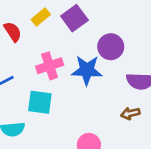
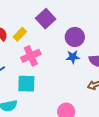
yellow rectangle: (41, 17) -> (20, 34), moved
blue star: (87, 70) -> (73, 57), moved, size x0.6

